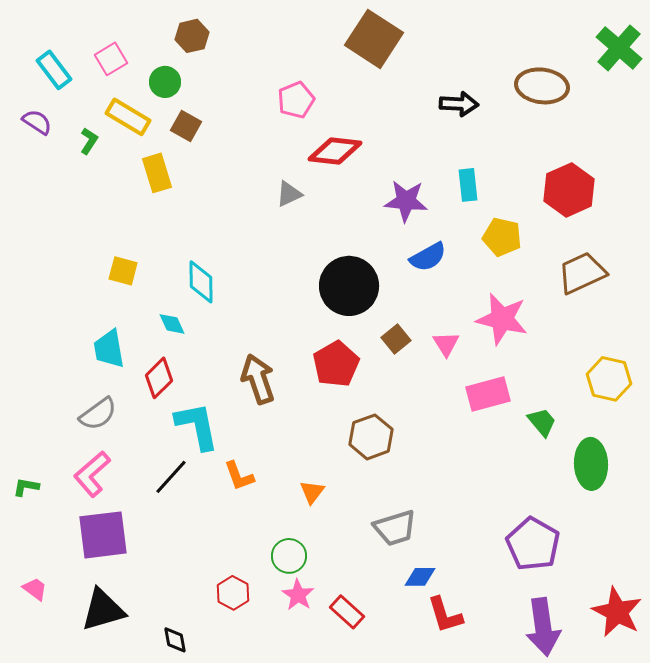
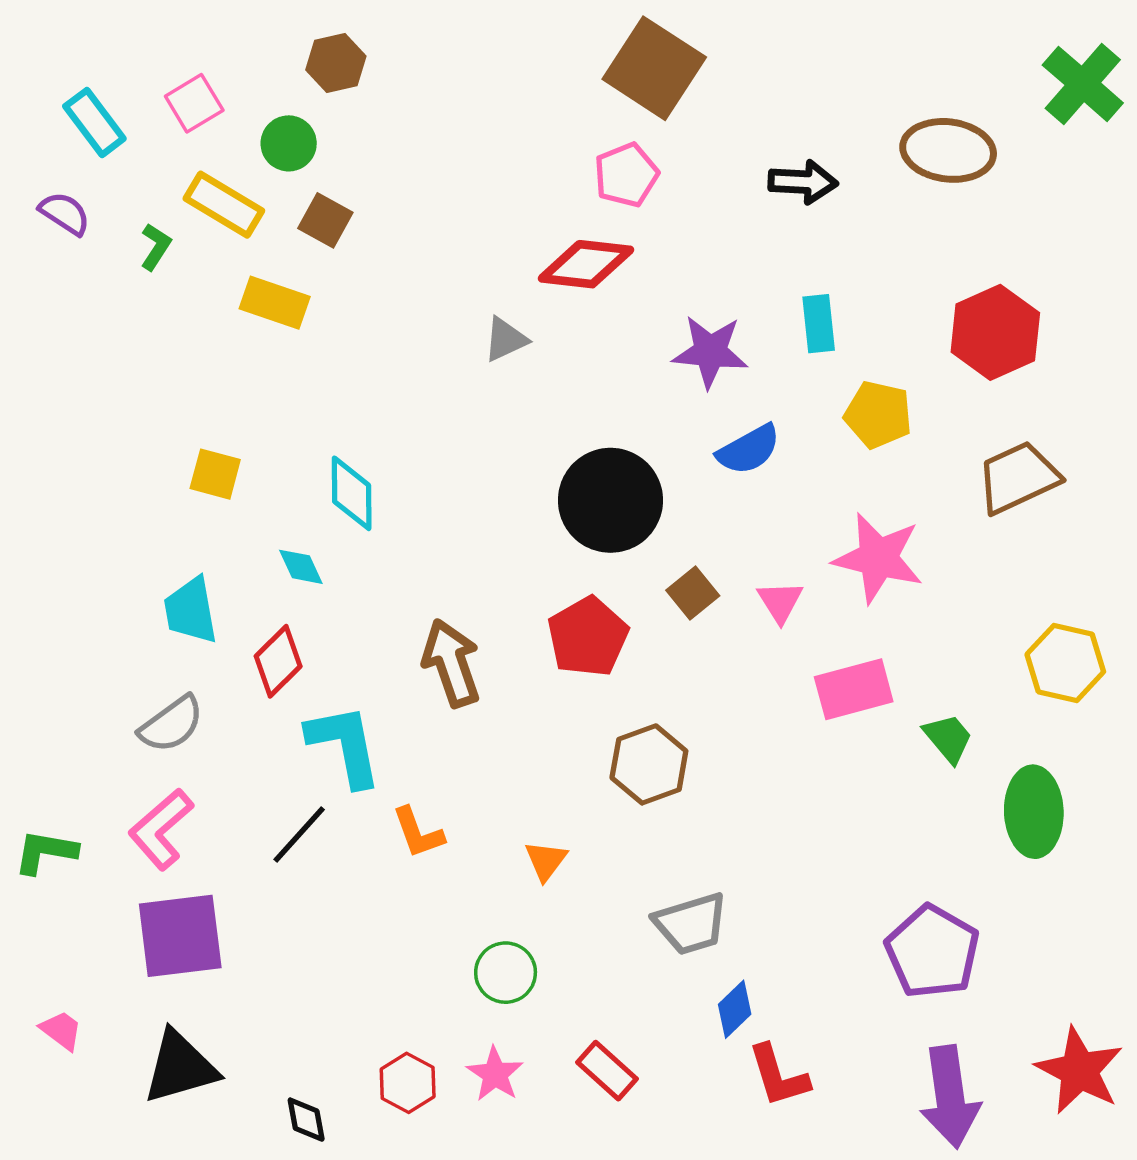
pink pentagon: (296, 100) -> (626, 175), moved
yellow rectangle: (157, 173) -> (275, 303), turned -54
green L-shape: (26, 487) -> (45, 852), size x1.4
blue diamond: (420, 577) -> (735, 1009), turned -44
red hexagon: (233, 593) -> (408, 1083), moved
pink star: (298, 595) -> (495, 1074), moved

